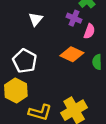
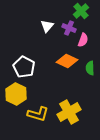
white triangle: (36, 19) -> (47, 26), moved

